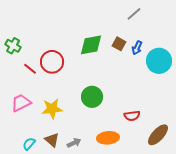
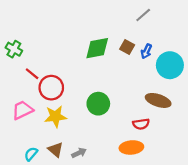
red circle: (52, 62) -> (51, 88), moved
brown ellipse: (158, 135) -> (158, 100), moved, turned 65
orange ellipse: (108, 138) -> (131, 147), moved

